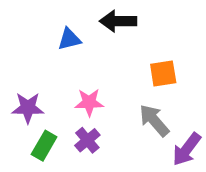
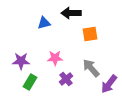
orange square: (163, 73) -> (90, 34), moved
purple cross: (87, 140) -> (66, 79), moved

